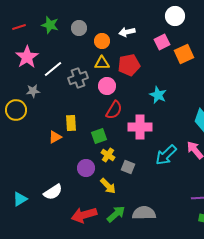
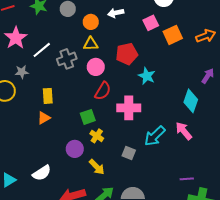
red pentagon: (129, 65) -> (127, 54), moved
yellow rectangle: (71, 123) -> (48, 96), moved
gray square: (128, 167) -> (129, 153), moved

